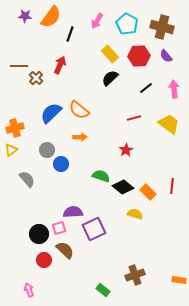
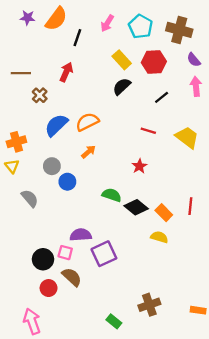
purple semicircle: (166, 56) -> (194, 60), moved
brown cross: (36, 78) -> (40, 95), moved
pink arrow: (174, 89) -> (196, 86), moved
orange semicircle: (79, 110) -> (87, 122), turned 115
red line: (134, 118) -> (148, 131), turned 32
orange arrow: (80, 137) -> (88, 152), turned -40
yellow triangle: (11, 150) -> (12, 166), turned -32
yellow semicircle: (135, 214) -> (159, 237), moved
pink square: (59, 228) -> (65, 253), turned 32
pink arrow: (29, 290) -> (32, 321), size x1.6

